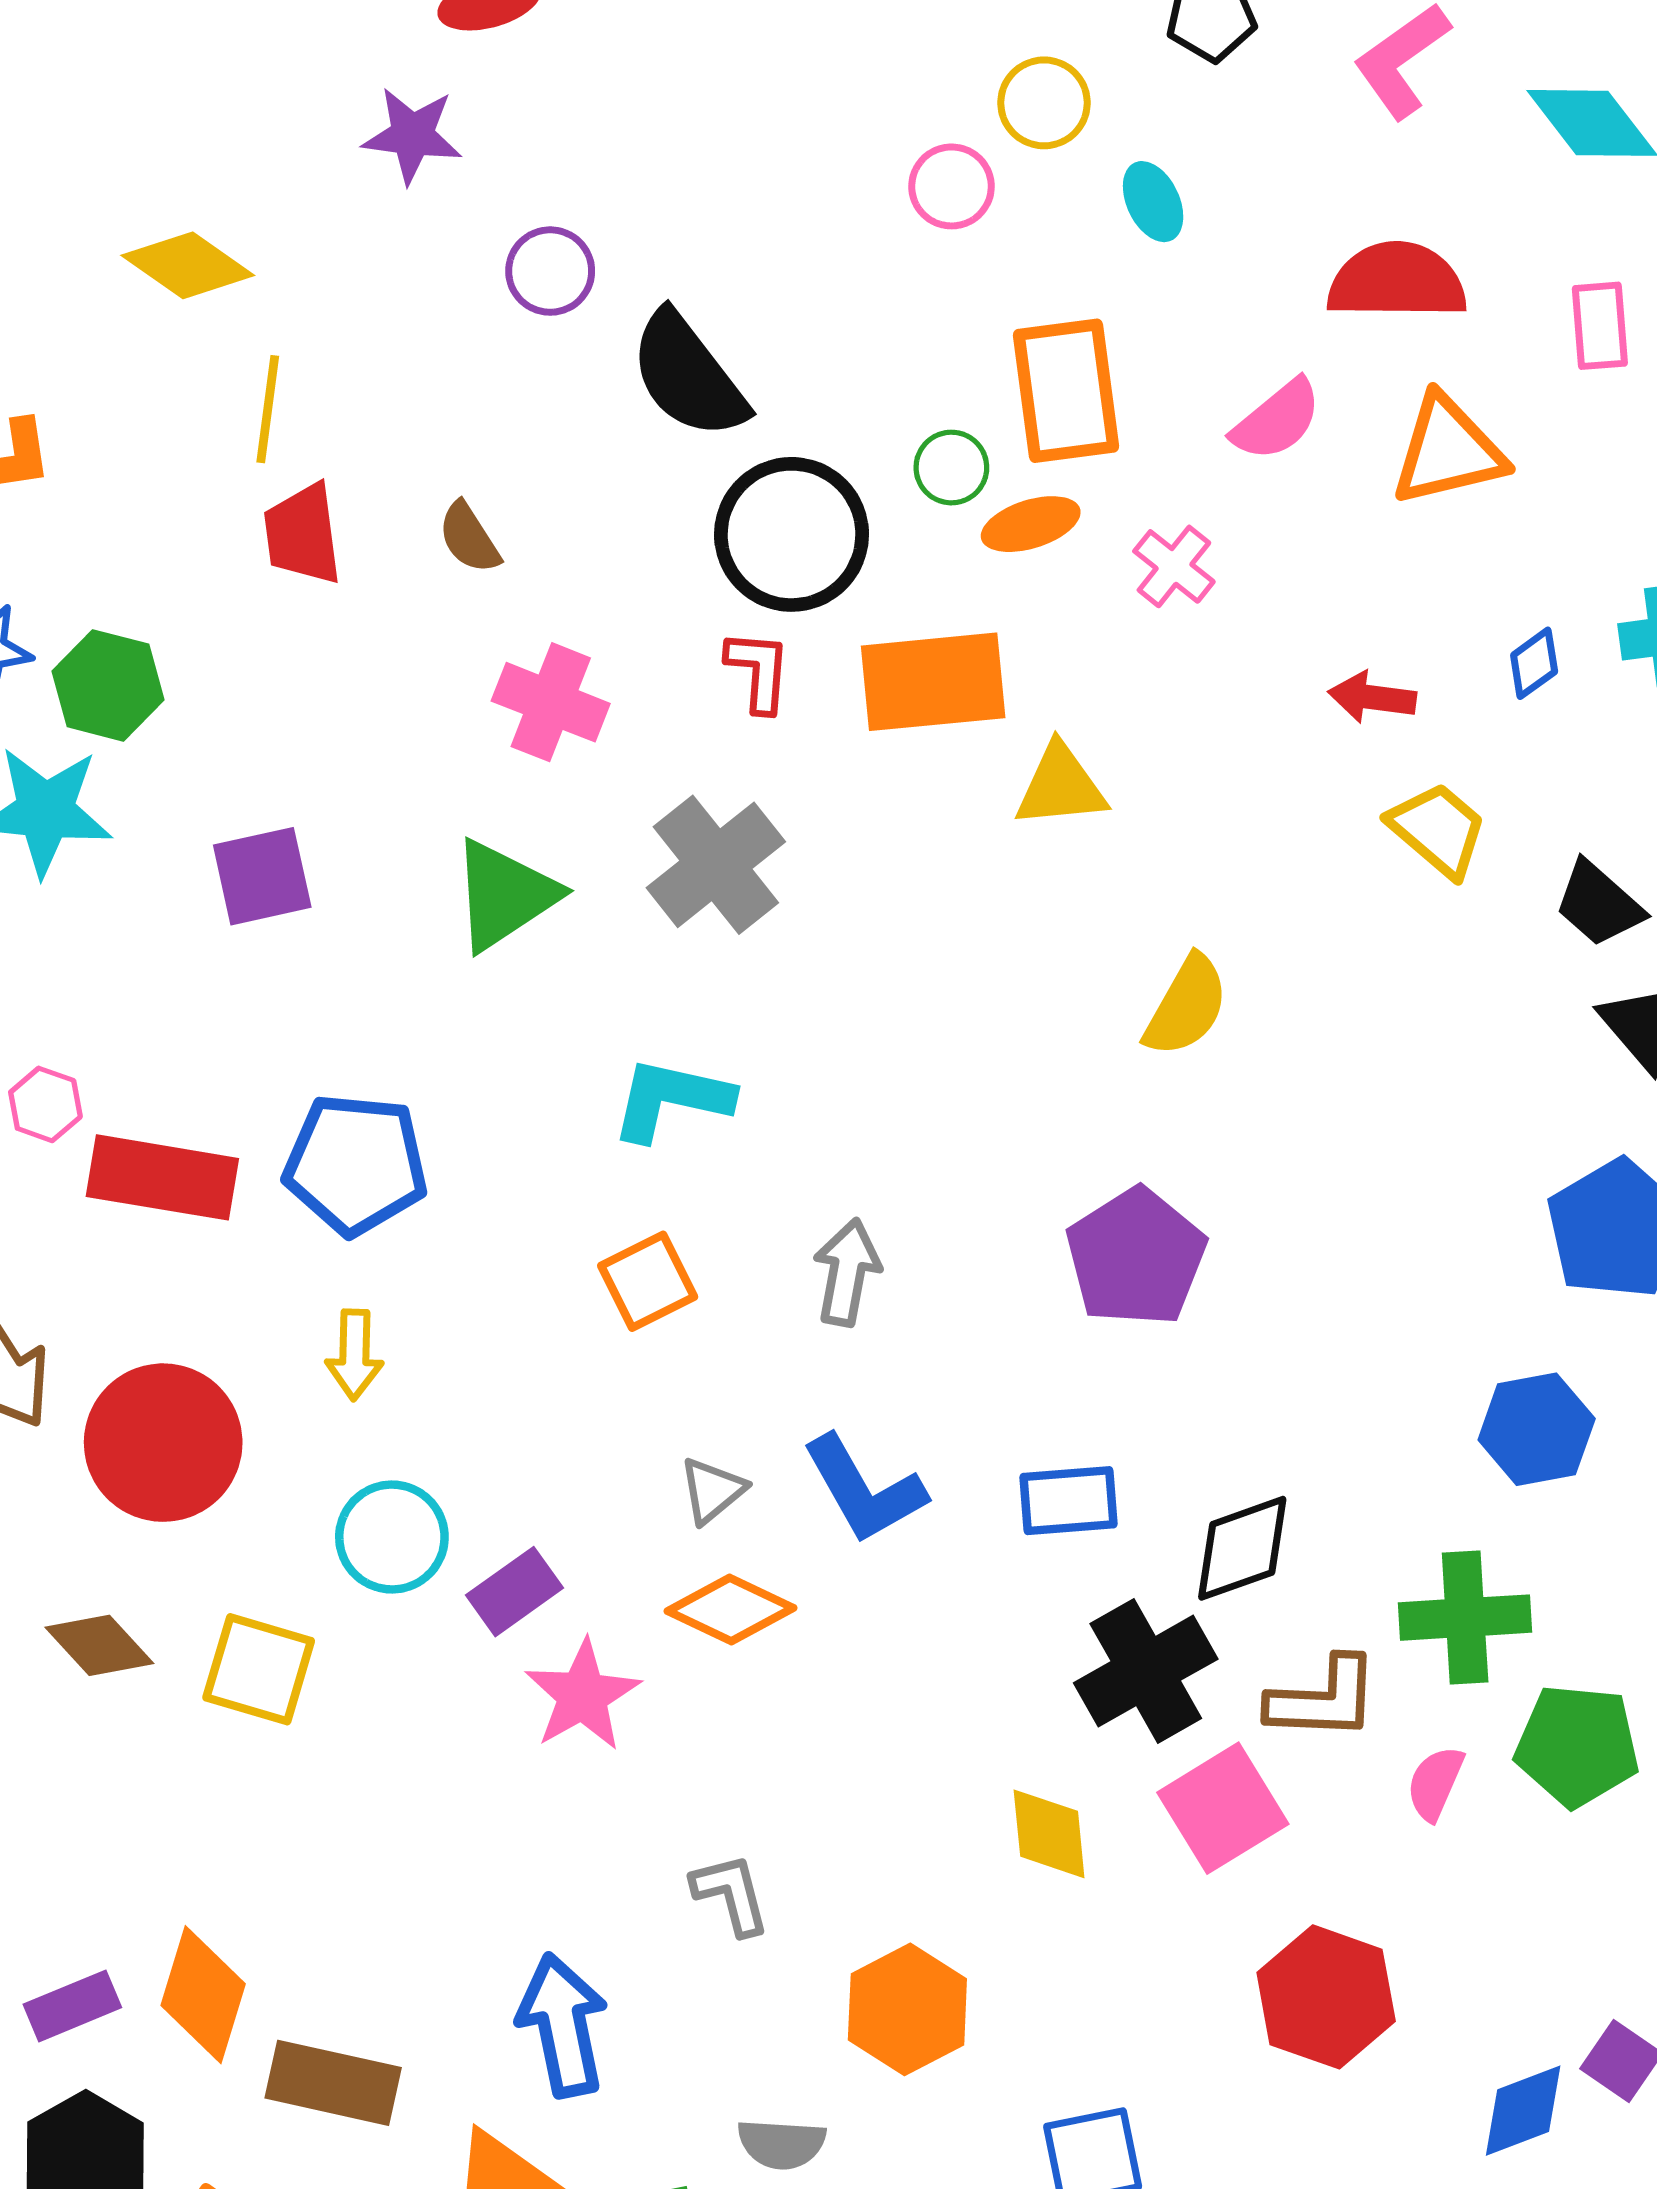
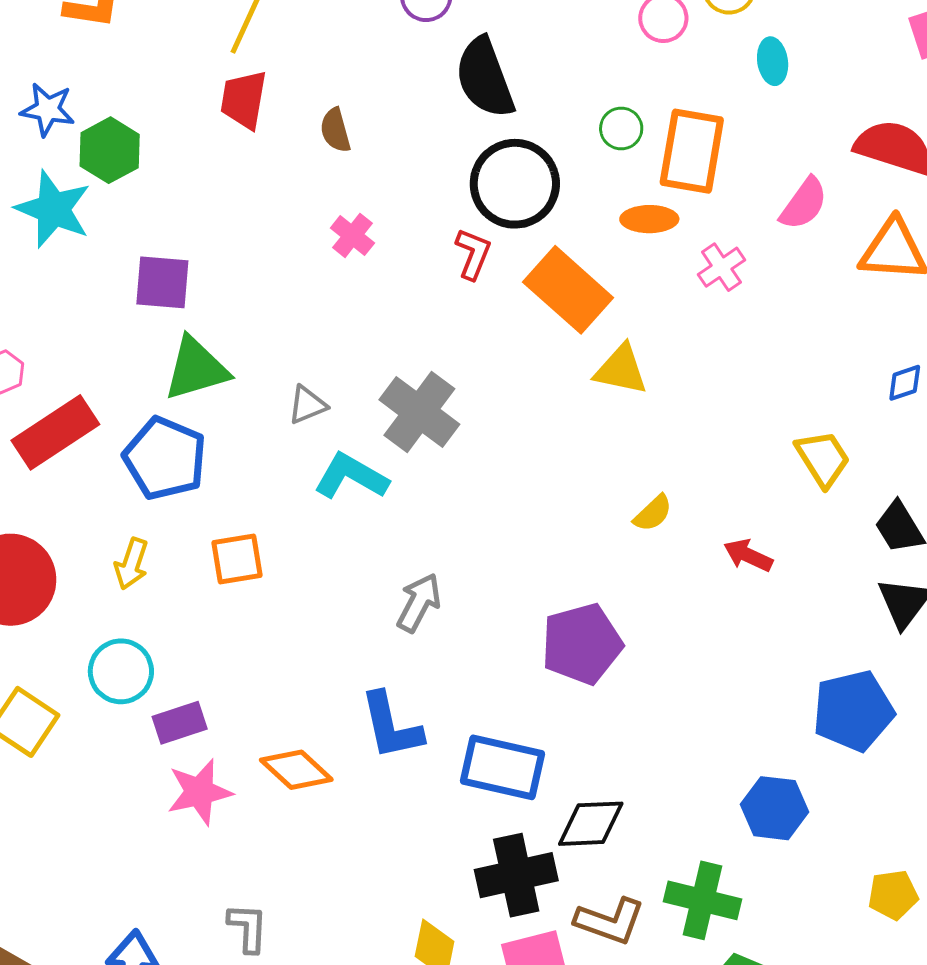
pink semicircle: (1277, 420) -> (804, 204), turned -32
green circle: (951, 468) -> (621, 128), moved
orange rectangle: (933, 682) -> (568, 290), turned 30
red arrow: (1372, 697) -> (748, 555), moved
pink cross: (551, 702) -> (352, 235), size x0.7
gray cross: (716, 865) -> (419, 412), moved, turned -32
green triangle: (504, 895) -> (196, 369), moved
yellow semicircle: (1186, 1006) -> (653, 513), size x0.7
red rectangle: (162, 1177) -> (55, 432), turned -60
orange square: (648, 1281) -> (237, 559), moved
gray triangle: (712, 1490) -> (307, 405), moved
blue rectangle: (1068, 1501) -> (503, 767), size x1.4

